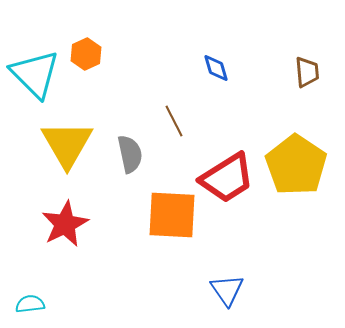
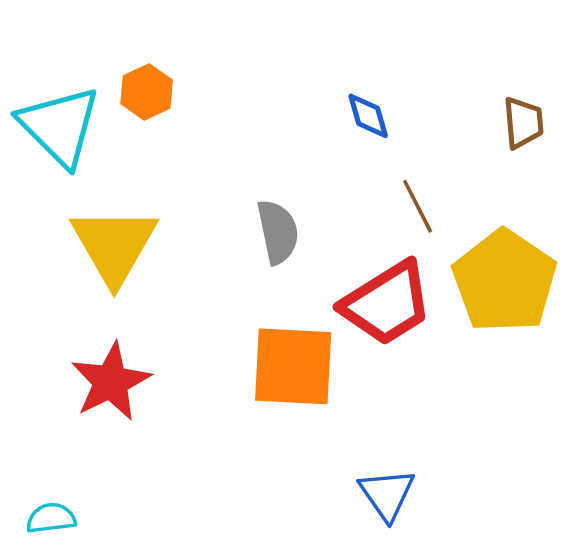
brown line: (174, 121) -> (418, 206), moved
gray semicircle: (130, 154) -> (278, 232), moved

